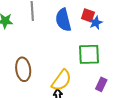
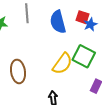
green square: (89, 54) -> (84, 56), turned 30
yellow semicircle: (62, 80) -> (62, 64), moved

